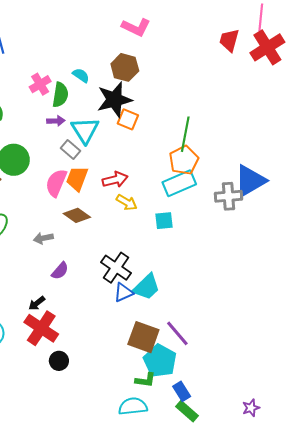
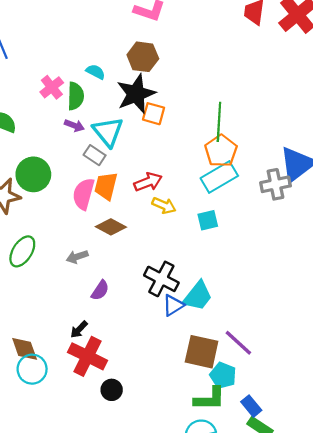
purple arrow: (56, 121) -> (74, 126), turned 30
cyan pentagon: (160, 361) -> (223, 375), size x0.7
green L-shape: (145, 380) -> (210, 399), size x1.4

